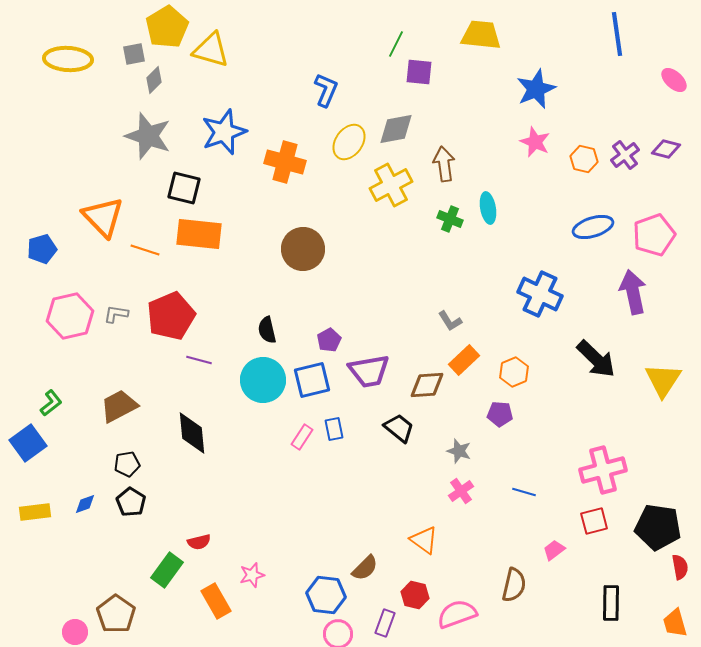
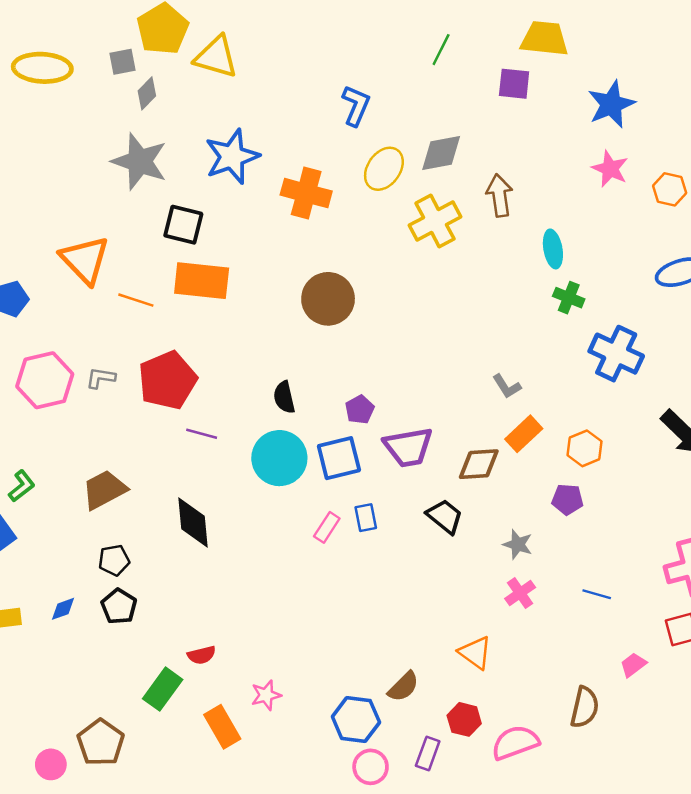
purple square: (419, 72) -> (514, 84), moved
green cross: (450, 219) -> (569, 298), moved

